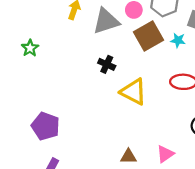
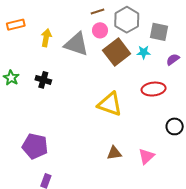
gray triangle: (106, 21) -> (76, 44), turned 44
black cross: (107, 64) -> (43, 80), moved
brown triangle: (128, 156) -> (114, 153), moved

